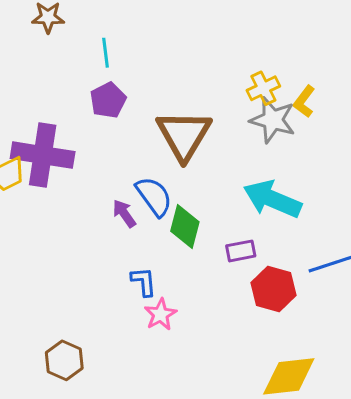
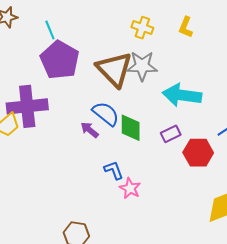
yellow cross: (263, 88) -> (142, 28), moved, turned -30
purple pentagon: (108, 100) -> (60, 60), size x1.6
gray star: (273, 120) -> (142, 66), moved

